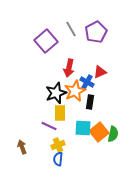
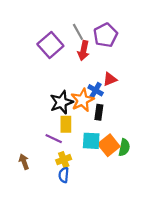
red arrow: (69, 68) -> (83, 51), moved

